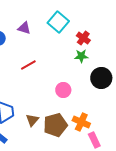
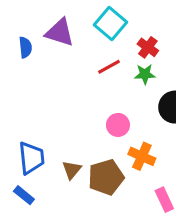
purple triangle: (24, 28) -> (60, 32), size x1.5
red line: (28, 65) -> (109, 67), moved
orange cross: (81, 122) -> (142, 156), moved

